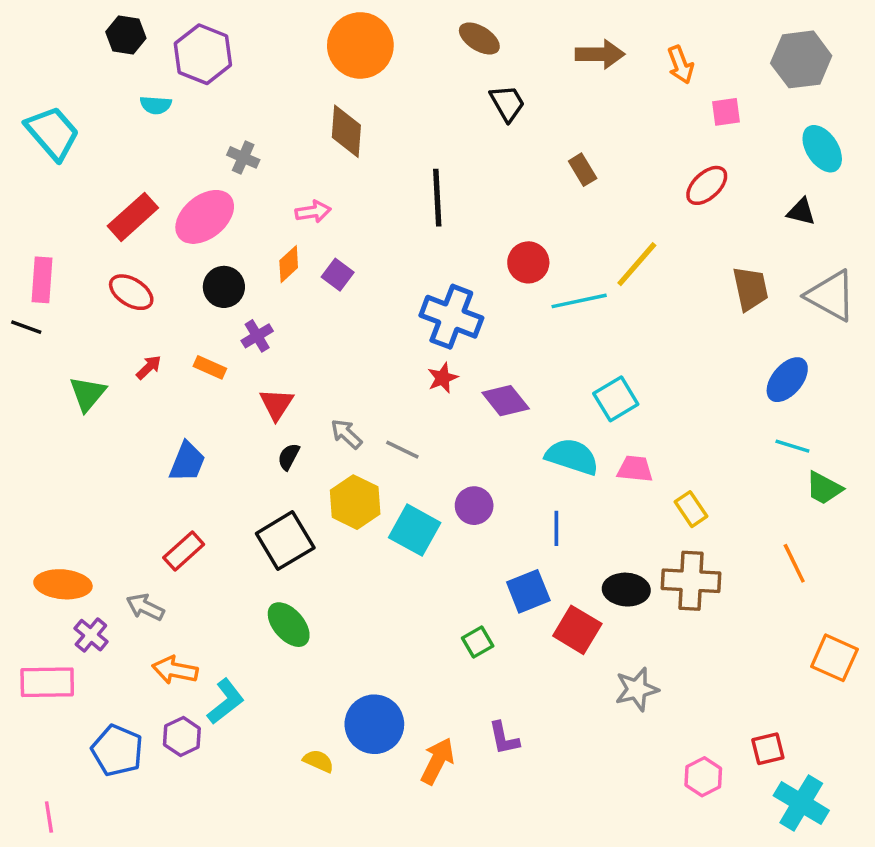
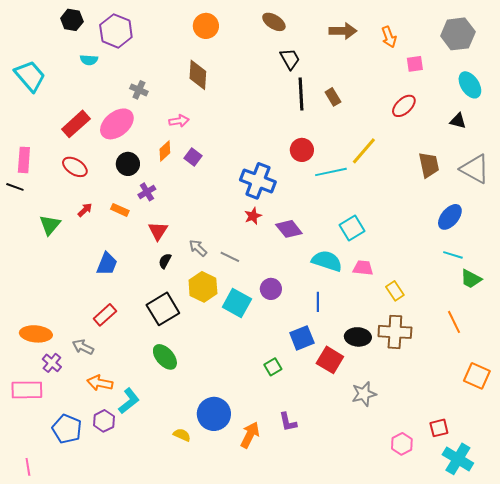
orange circle: (360, 45) -> (206, 26), size x0.7
black line: (437, 198) -> (301, 94), moved

